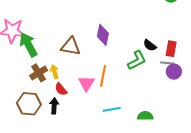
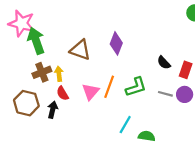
green L-shape: (137, 60) -> (136, 87), moved
gray line: (167, 63) -> (165, 94), moved
cyan line: (112, 109) -> (125, 125), moved, turned -60

